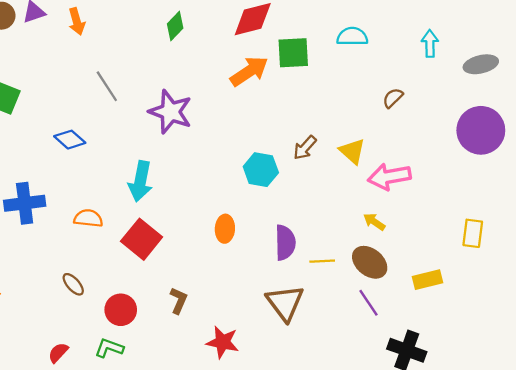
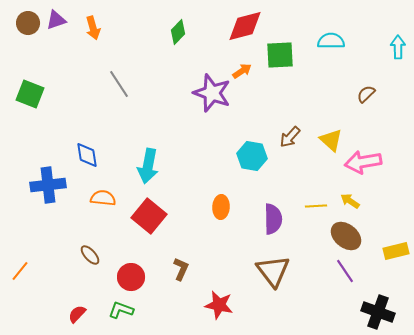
orange arrow: (249, 71) -> (242, 71), size x0.6
purple star: (170, 112) -> (212, 93), moved
blue diamond: (70, 140) -> (87, 155), moved, turned 40
yellow line: (322, 261) -> (316, 206), moved

